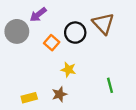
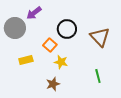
brown triangle: (103, 24) -> (100, 37), moved
orange square: (52, 43) -> (50, 45), moved
yellow rectangle: (29, 98) -> (26, 60), moved

